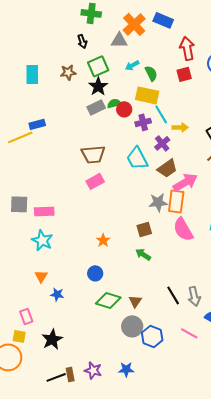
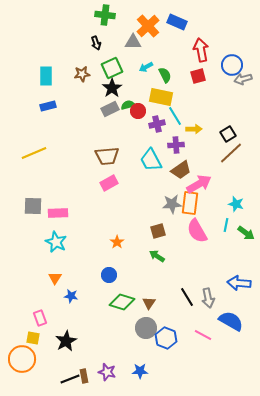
blue rectangle: (37, 124) -> (48, 106), moved
yellow line: (20, 137) -> (34, 153), moved
purple cross: (162, 143) -> (176, 145), turned 35

